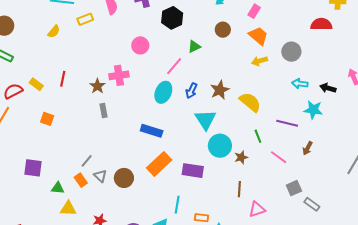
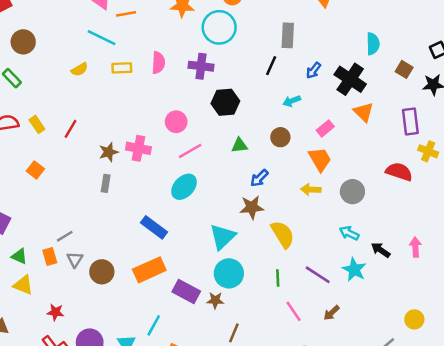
pink line: (174, 66) -> (190, 151), moved
blue arrow: (191, 91) -> (259, 178), moved
brown star: (241, 157) -> (215, 300), moved

